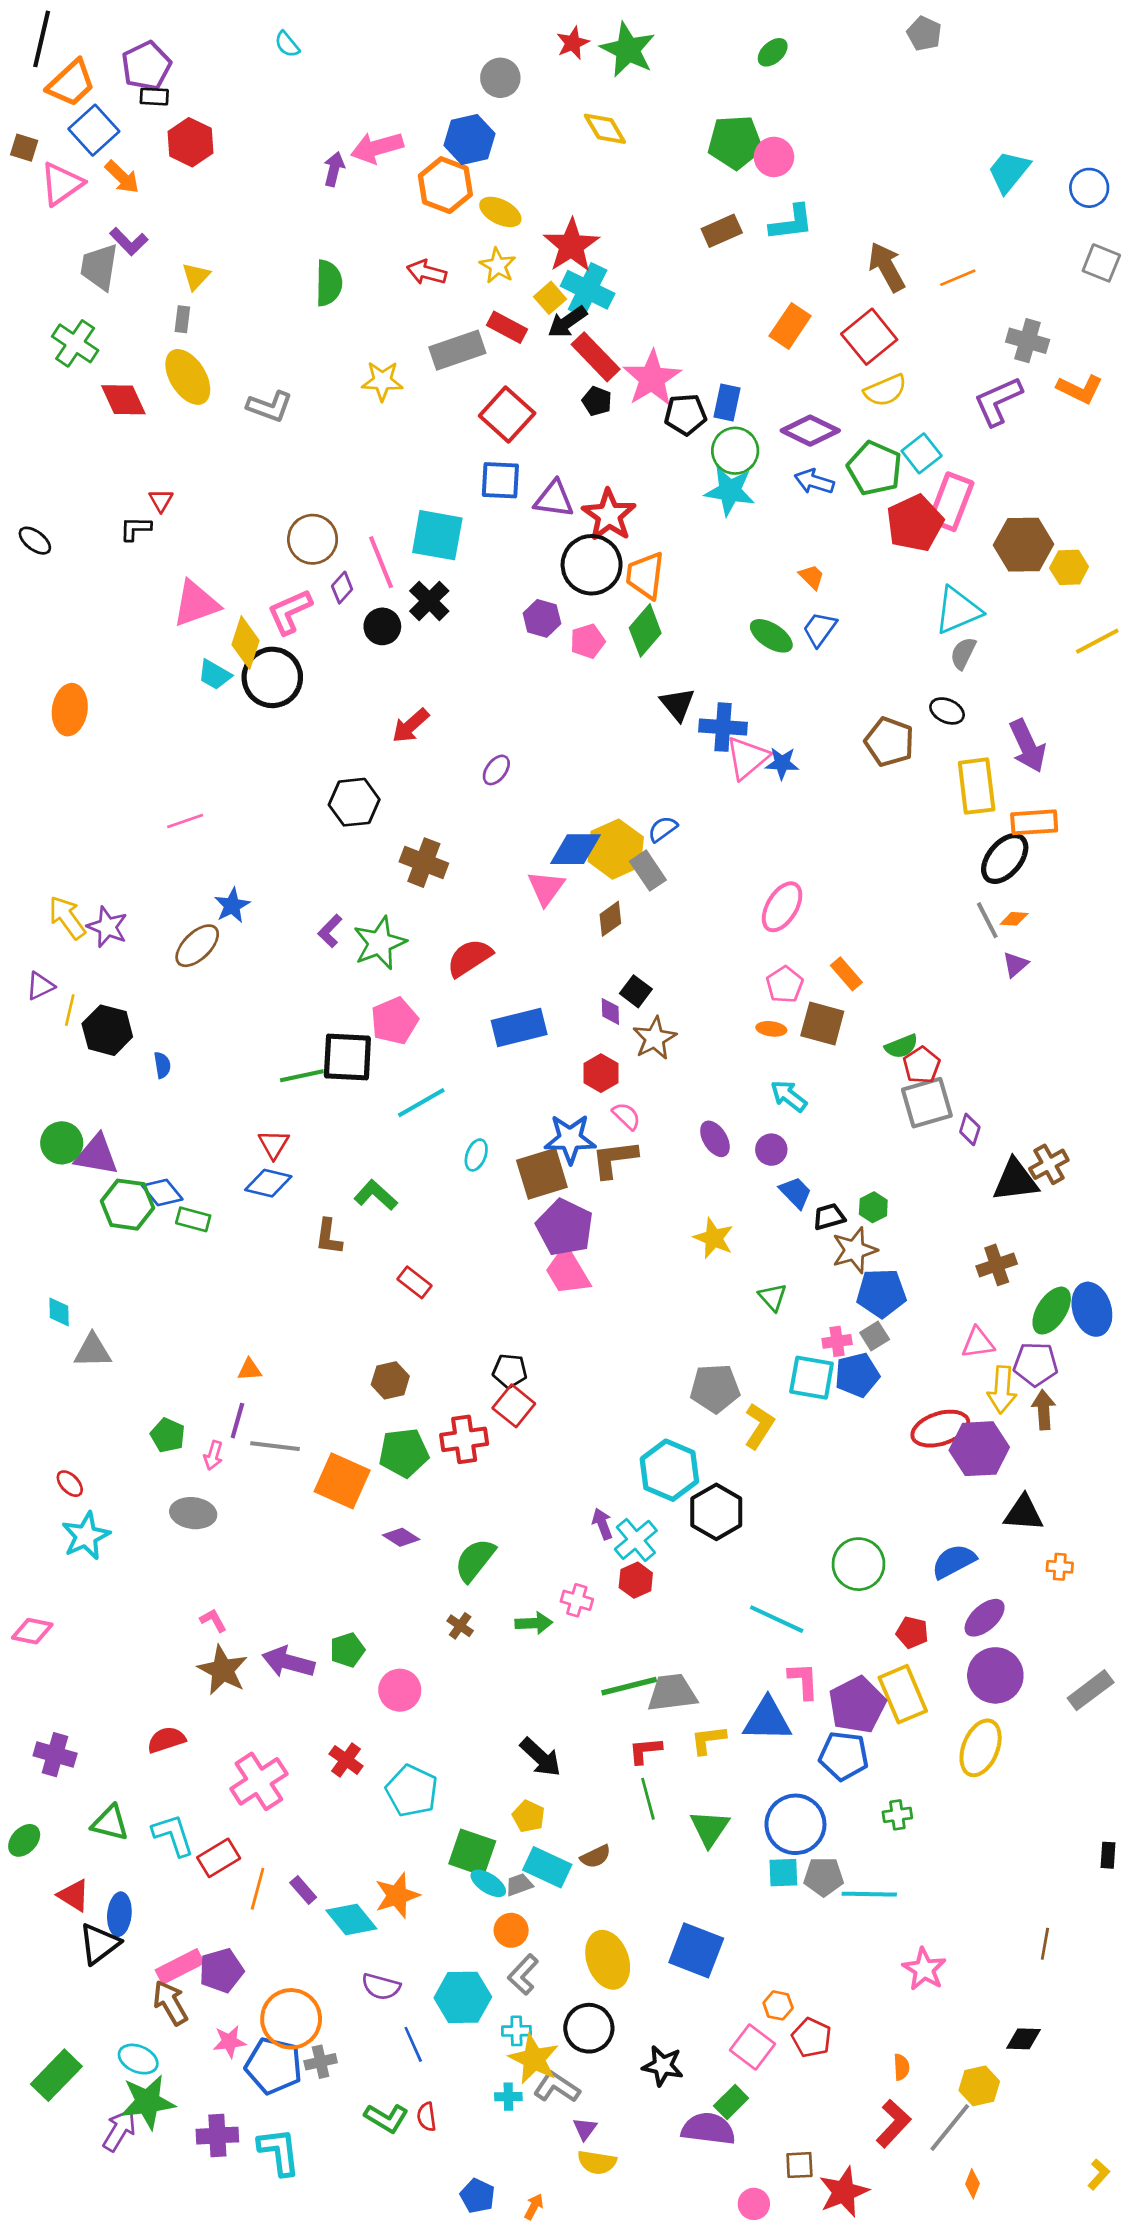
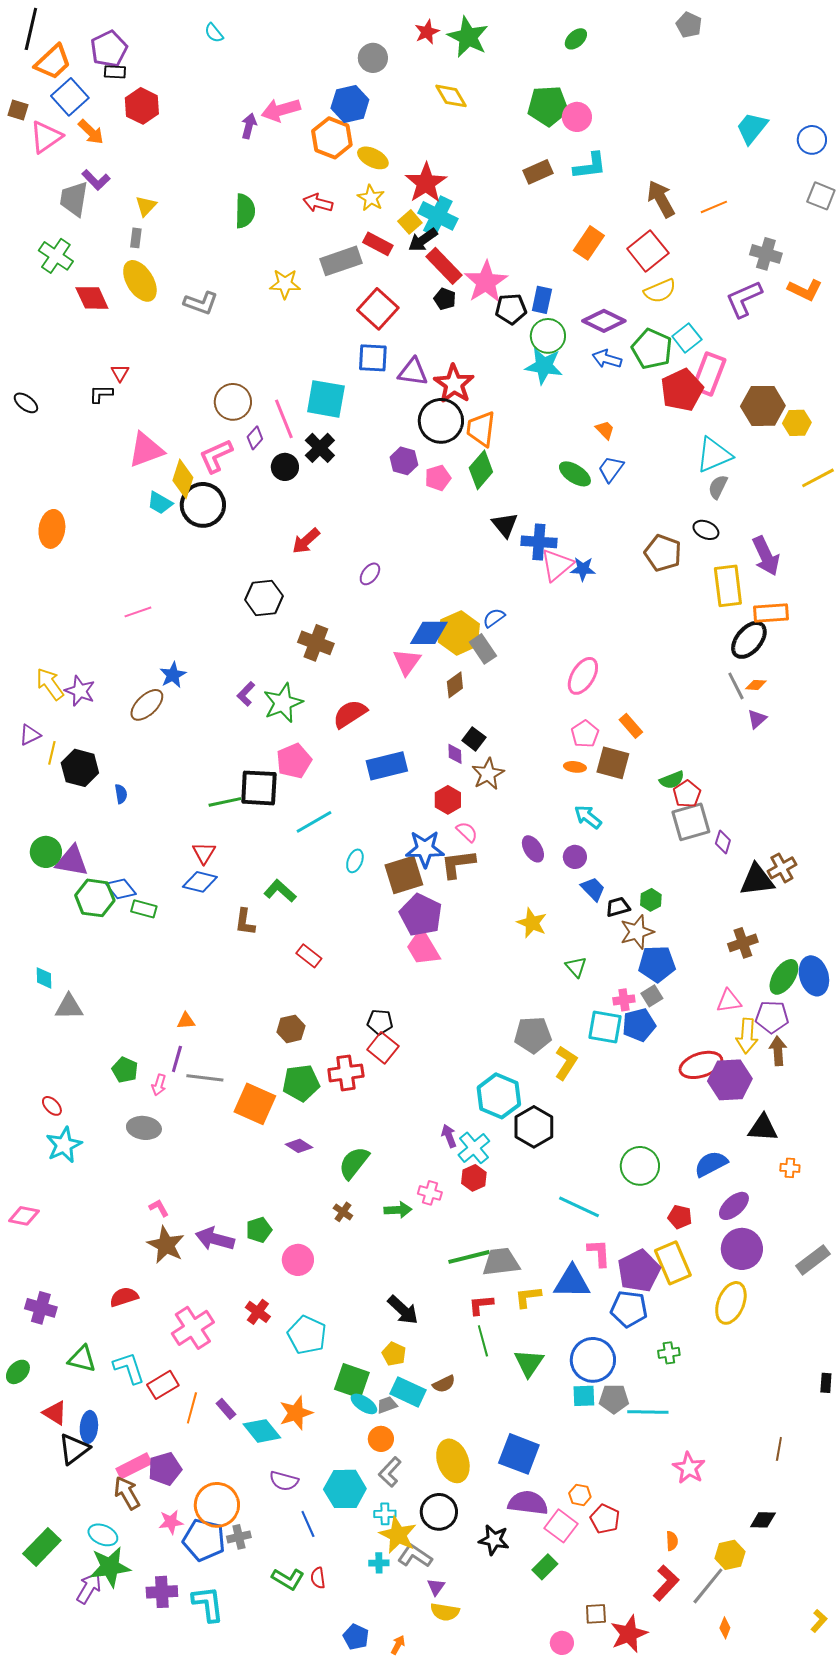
purple semicircle: (708, 2129) -> (528, 1503), moved

